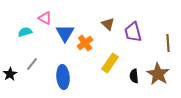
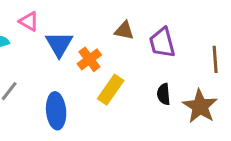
brown triangle: (108, 24) -> (124, 31), turned -32
yellow rectangle: (110, 63) -> (111, 90), moved
black semicircle: (134, 76) -> (164, 94), moved

